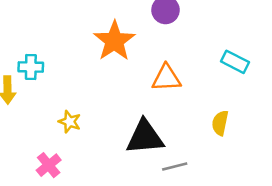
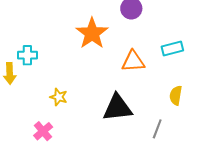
cyan rectangle: (235, 62) -> (172, 49), moved, turned -40
gray line: (175, 166) -> (157, 129), moved, turned -54

